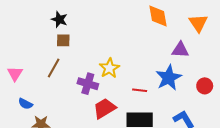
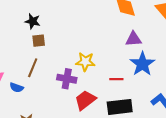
purple triangle: (180, 50) -> (133, 39), moved
yellow star: (109, 68) -> (85, 62), turned -30
blue semicircle: (25, 104) -> (17, 88), moved

